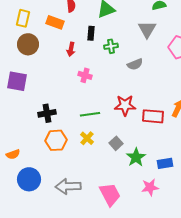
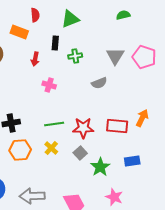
gray triangle: (147, 29) -> (115, 56), moved
gray semicircle: (135, 64) -> (99, 83), moved
red star: (125, 105) -> (83, 128), moved
blue rectangle: (165, 163) -> (132, 161), moved
pink star: (150, 187) -> (114, 197), turned 30

